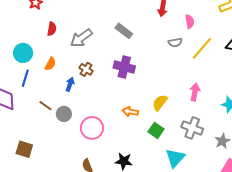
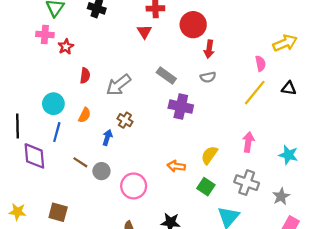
pink semicircle: (190, 21) -> (260, 63), moved
gray semicircle: (175, 43) -> (208, 77), moved
purple cross: (124, 67) -> (181, 107), moved

